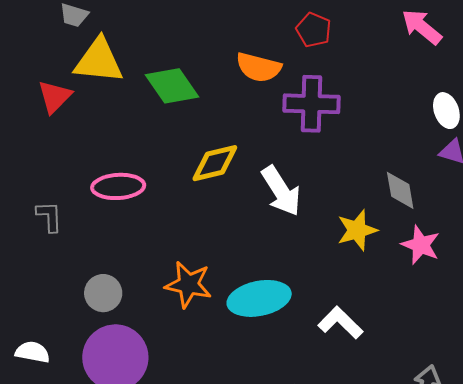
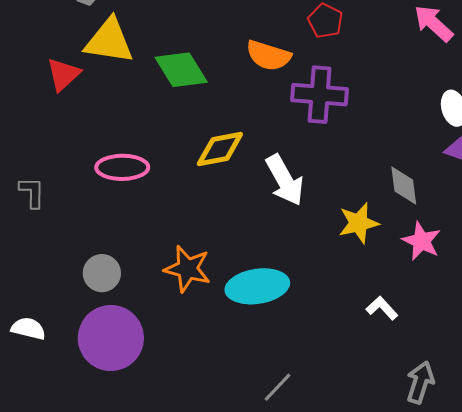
gray L-shape: (49, 217) -> (32, 192), moved
white L-shape: (340, 323) -> (382, 308), moved, size x0.7

